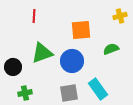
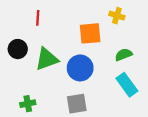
yellow cross: (120, 16) -> (117, 16), moved, turned 32
black circle: (13, 67) -> (18, 49), moved
cyan rectangle: (98, 89) -> (127, 85), moved

